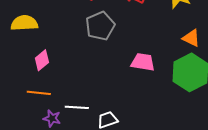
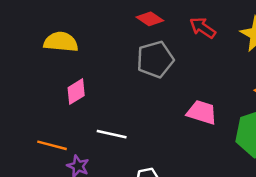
orange line: (39, 93) -> (52, 145), moved
white line: (77, 107) -> (112, 134), moved

